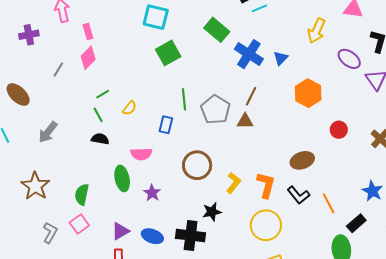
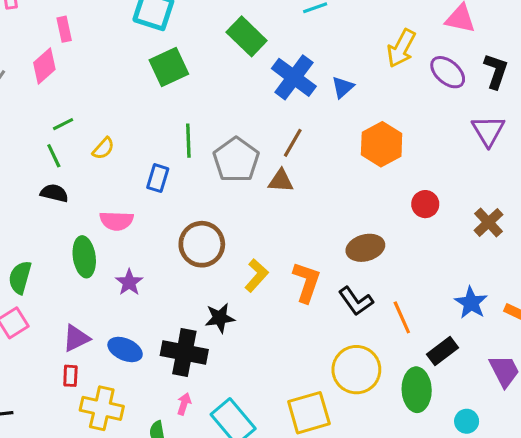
pink rectangle: (88, 32) -> (64, 29), moved
purple ellipse: (349, 59) -> (448, 72), moved
yellow circle: (266, 225) -> (356, 370), moved

